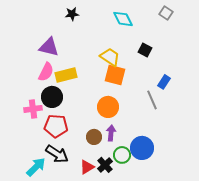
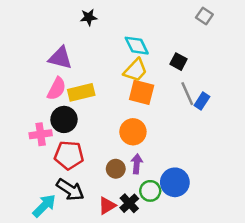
cyan diamond: (123, 19) -> (137, 46), moved
yellow trapezoid: (110, 57) -> (135, 70), turned 100
gray line: (152, 100) -> (187, 94), moved

